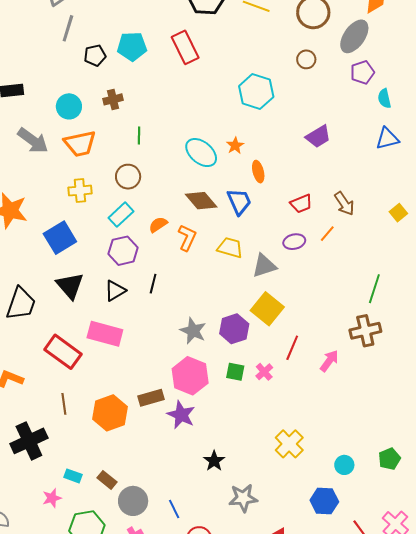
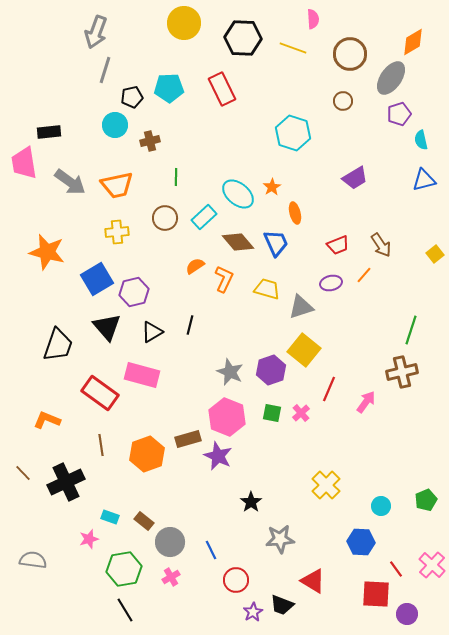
cyan circle: (69, 106) -> (115, 125), moved
cyan rectangle: (121, 215) -> (204, 217), moved
purple hexagon: (123, 251) -> (134, 292), moved

